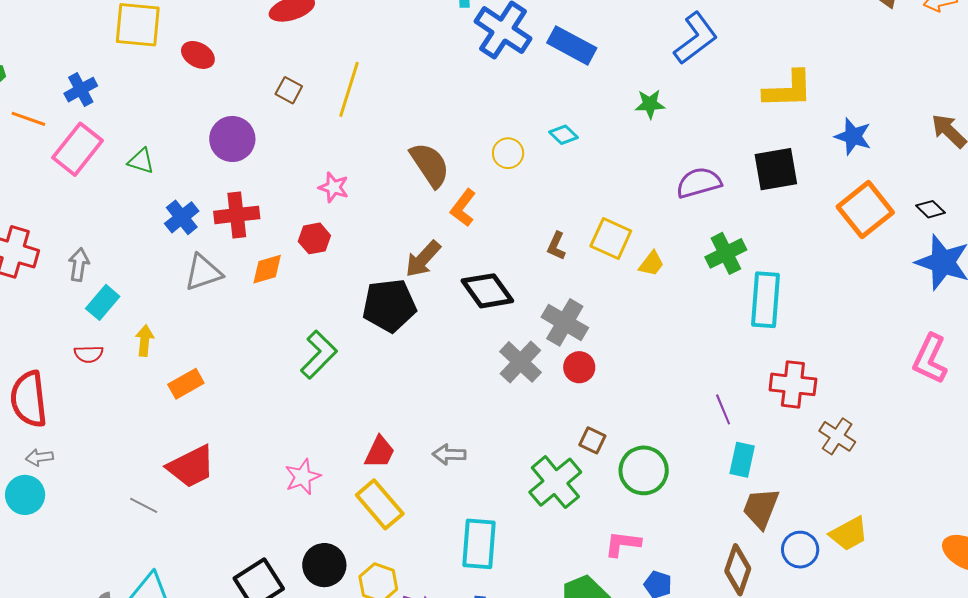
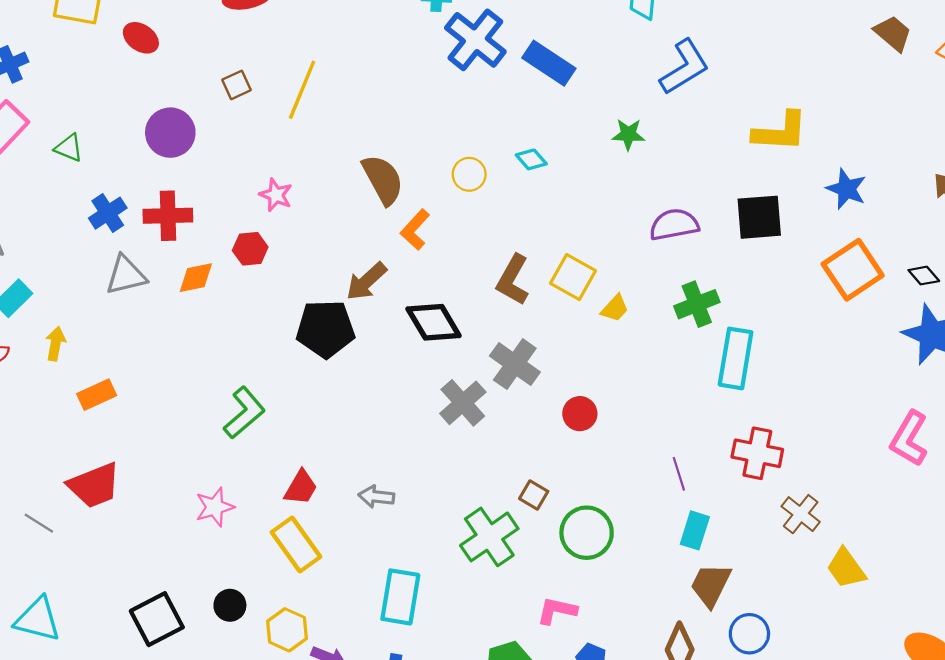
brown square: (289, 90) -> (236, 85), turned 32
brown L-shape: (556, 246) -> (513, 280), size x1.6
green L-shape: (319, 355) -> (244, 413), moved
red circle: (579, 367) -> (580, 414), moved
yellow trapezoid: (849, 534) -> (846, 568), moved, turned 78
black circle: (324, 565) -> (230, 605), size x0.7

